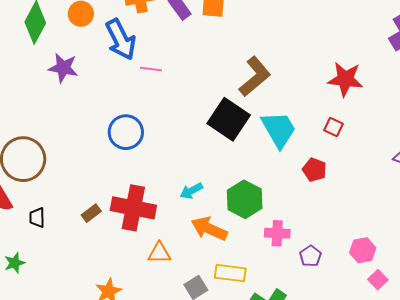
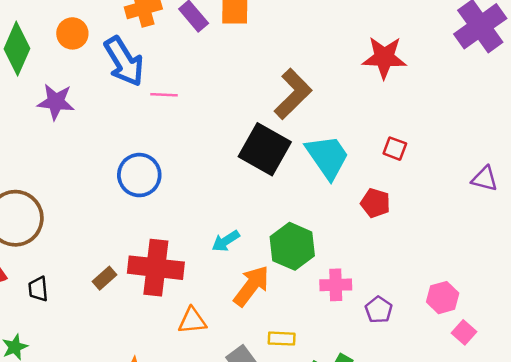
red star: (345, 79) -> (384, 57), moved
orange arrow: (209, 229) -> (251, 286), turned 108
yellow rectangle: (230, 273) -> (282, 339), size x0.7

